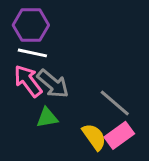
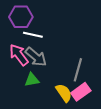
white line: (32, 53) -> (33, 35), moved
gray line: (115, 103) -> (78, 70), turned 65

